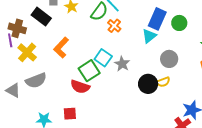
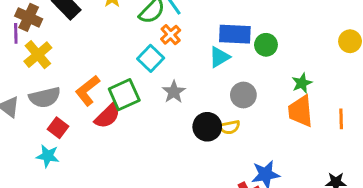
blue rectangle: (157, 19) -> (235, 34), turned 60
orange L-shape: (61, 48) -> (88, 91), moved
cyan square: (103, 58) -> (151, 58), moved
red semicircle: (80, 87) -> (107, 116), turned -72
red square: (70, 114) -> (58, 128), moved, turned 32

